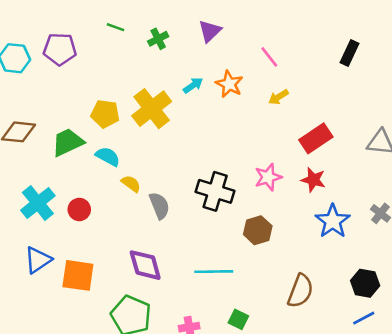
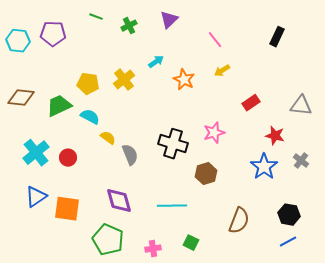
orange star: (229, 84) -> (184, 80), moved
yellow cross: (152, 109) -> (124, 80), size x0.7
red rectangle: (316, 138) -> (251, 103), size x0.7
red star: (313, 180) -> (275, 136), moved

